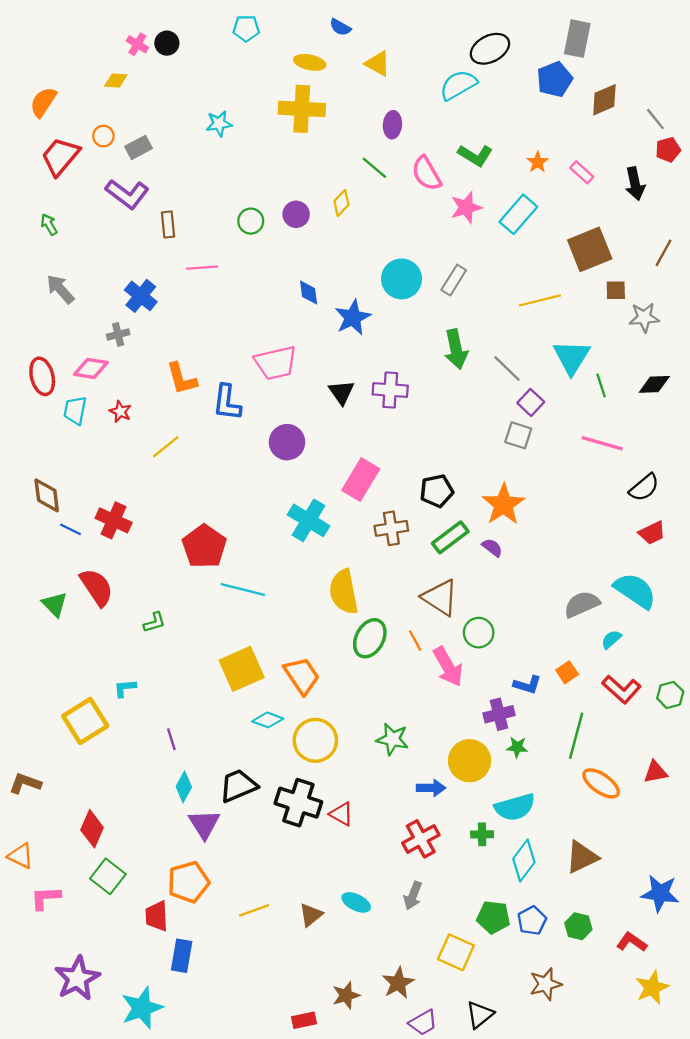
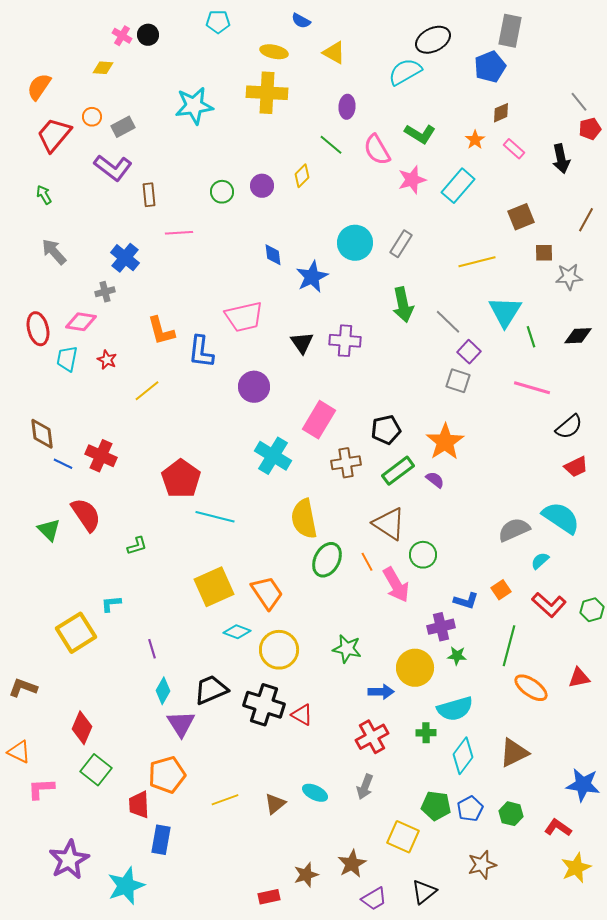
brown diamond: (604, 100) -> (501, 113), moved, size x0.7
cyan star: (219, 124) -> (194, 106), size x1.6
brown square: (590, 249) -> (521, 217), size x0.7

